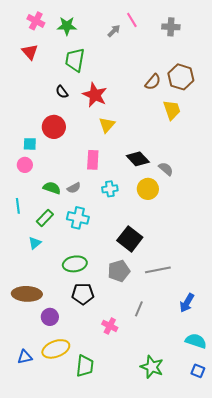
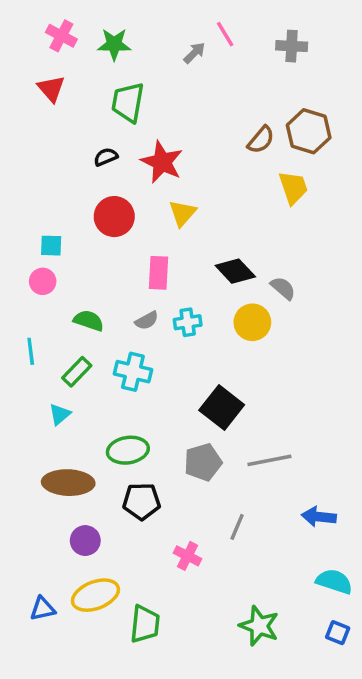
black semicircle: (62, 92) -> (106, 157), turned 104
red circle: (54, 127) -> (114, 217), moved
gray semicircle: (74, 188) -> (147, 321), moved
brown ellipse: (27, 294) -> (68, 483), moved
blue arrow: (187, 303) -> (319, 517), turned 66

